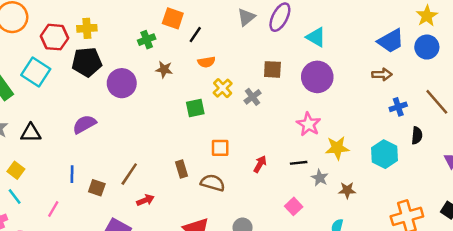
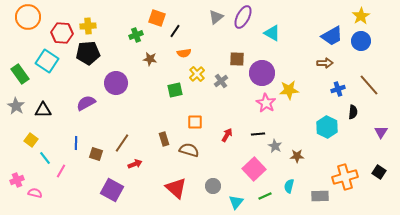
purple circle: (317, 77) -> (262, 73), moved
purple circle: (122, 83) -> (116, 83), moved
yellow star: (337, 148) -> (289, 90), moved
cyan line: (15, 196) -> (45, 158), moved
pink square: (294, 206) -> (254, 169), size x1.6

